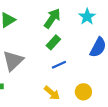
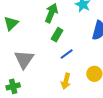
yellow arrow: (52, 93) -> (66, 81), turned 77

